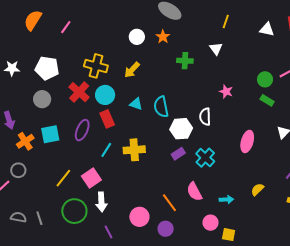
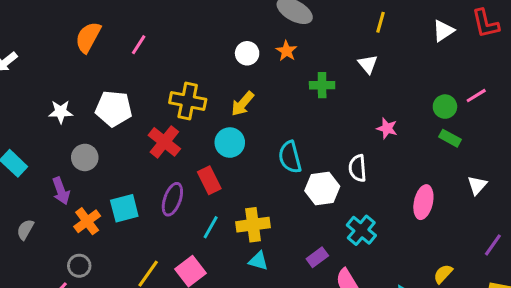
white triangle: (267, 29) -> (443, 31), turned -42
cyan circle: (105, 95) -> (230, 143), moved
gray circle: (42, 99) -> (85, 157), moved
cyan triangle: (136, 104) -> (258, 261), moved
purple rectangle: (178, 154) -> (317, 257), moved

